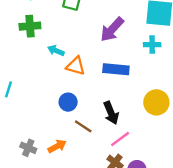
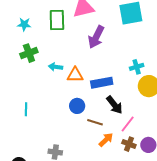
cyan cross: (152, 45) -> (137, 67), moved
blue rectangle: (116, 69) -> (102, 83), moved
orange arrow: (57, 146) -> (106, 140), moved

